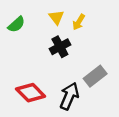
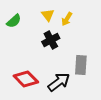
gray rectangle: (95, 76) -> (81, 65), turned -48
black arrow: (69, 96) -> (59, 82), turned 30

